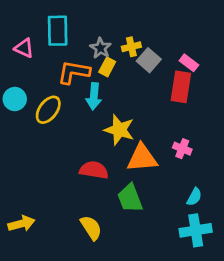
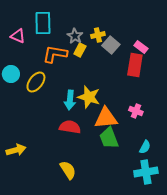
cyan arrow: (94, 96) -> (70, 100), moved
green trapezoid: (130, 198) -> (109, 138), moved
yellow arrow: (21, 224) -> (16, 150), moved

